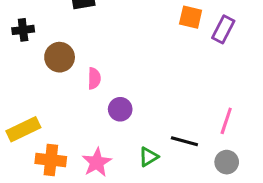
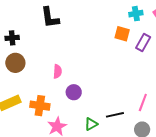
brown circle: (60, 57) -> (15, 63), moved
black line: (184, 141) -> (115, 115), turned -30
orange cross: (51, 160) -> (40, 106), moved

